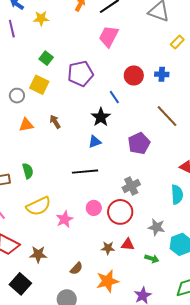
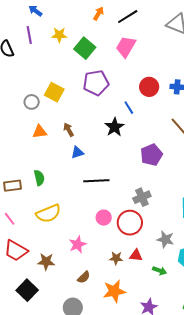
yellow star: (41, 18) -> (59, 35), moved
green square: (46, 58) -> (85, 48), moved, size x1.5
blue triangle: (95, 142) -> (77, 152), moved
pink star: (65, 219) -> (78, 244), moved

